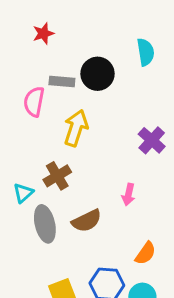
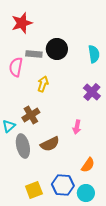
red star: (43, 33) -> (22, 23), size x1.5
cyan semicircle: (145, 52) -> (94, 54), moved
yellow arrow: (76, 128) -> (43, 84), size x0.7

